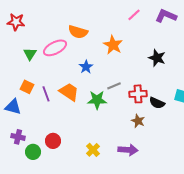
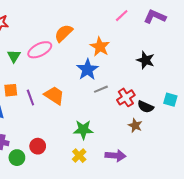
orange semicircle: (78, 32) -> (64, 33), turned 120
blue star: (86, 67) -> (87, 69), moved, size x1.5
orange square: (27, 87) -> (11, 90), turned -32
red cross: (138, 94) -> (126, 97), turned -30
green star: (97, 100) -> (83, 130), moved
brown star: (138, 121) -> (135, 125), moved

